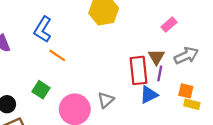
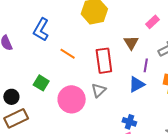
orange line: (57, 55) -> (68, 54), moved
brown triangle: (156, 57) -> (131, 43), moved
red rectangle: (138, 70) -> (104, 61), moved

